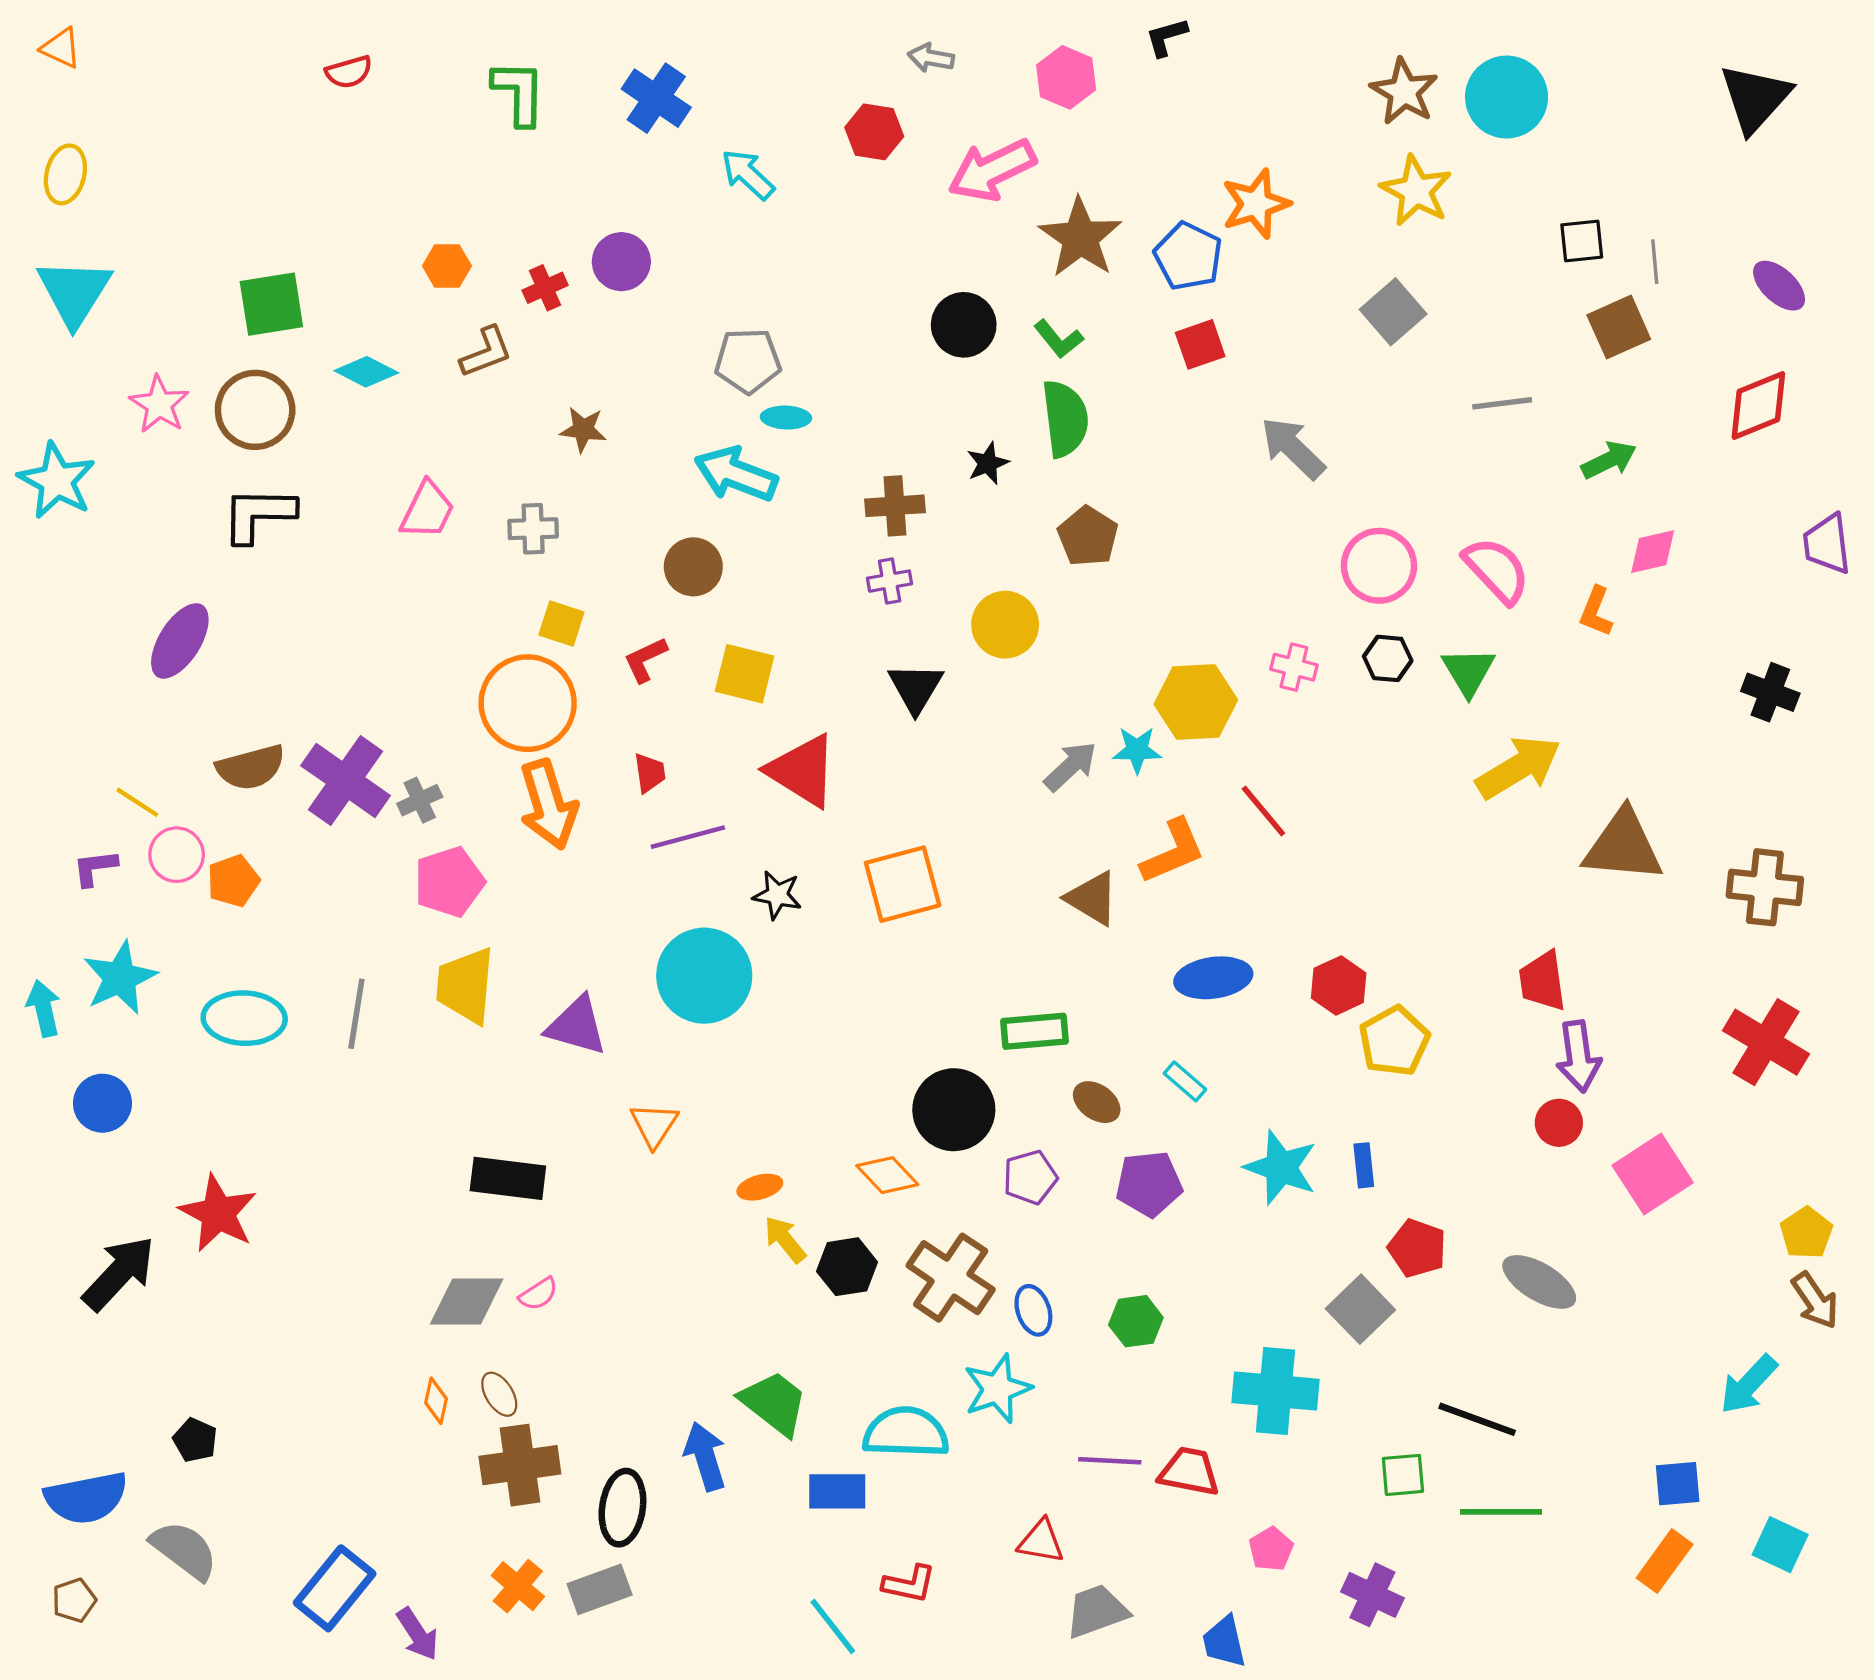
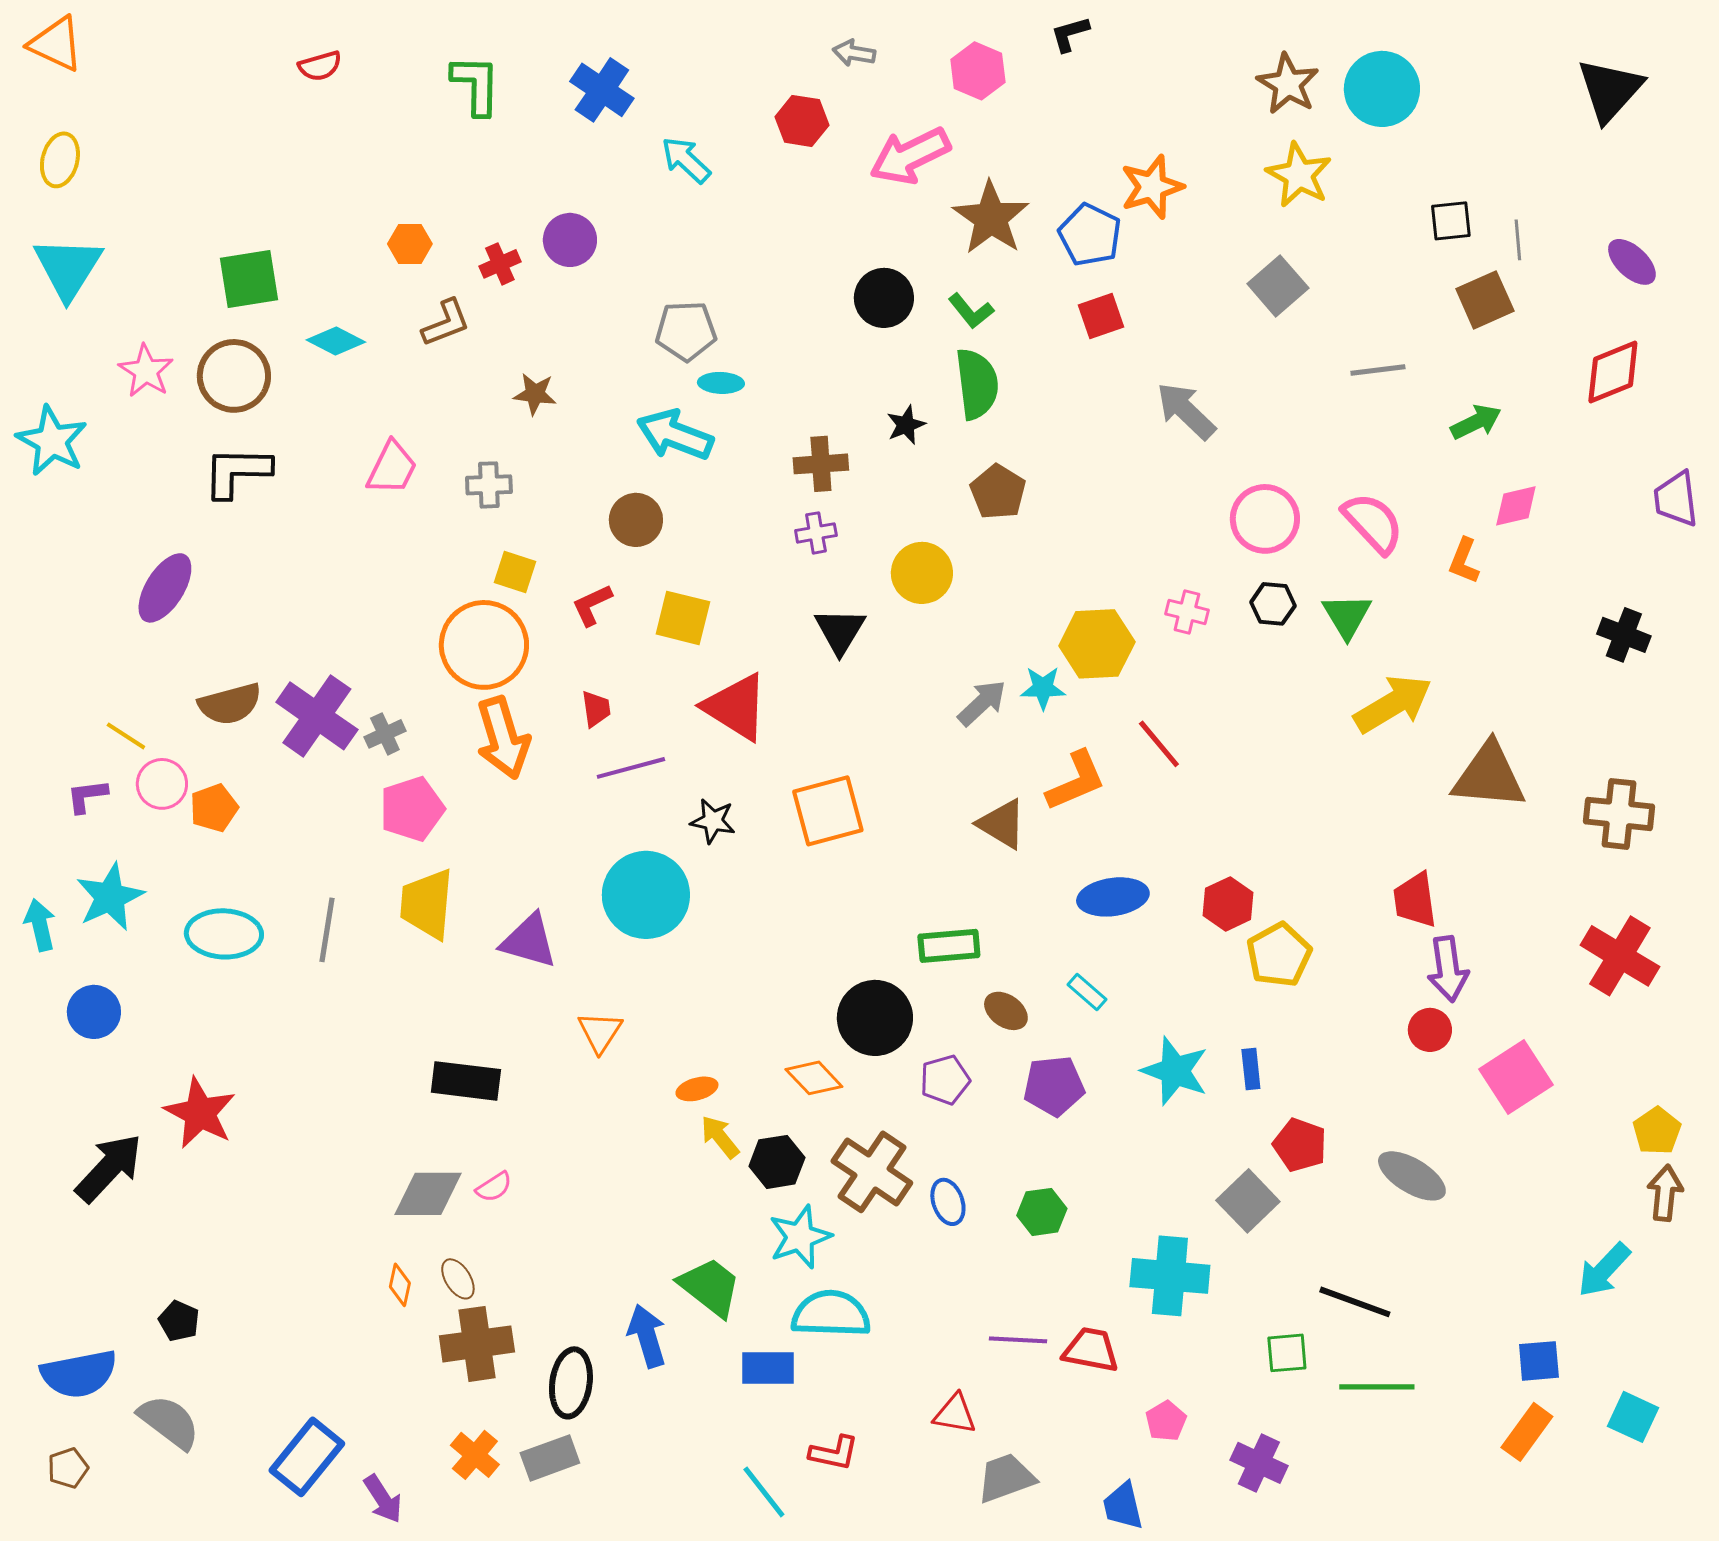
orange triangle: (61, 48) -> (56, 44), size x1.5
brown arrow: (1815, 1300) -> (1665, 1193), turned -140
cyan star: (997, 1389) -> (800, 1237), moved

